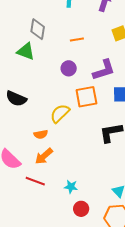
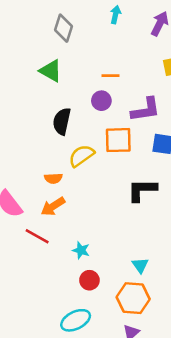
gray diamond: (38, 29) -> (64, 28), moved
orange line: (77, 39) -> (111, 76), moved
black semicircle: (16, 99) -> (62, 121), moved, turned 70

